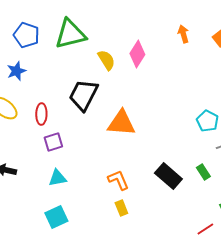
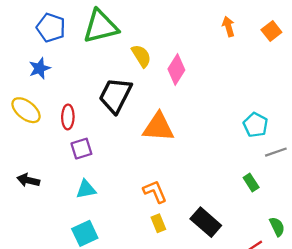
pink diamond: (137, 54) -> (176, 69), moved
black rectangle: (168, 176) -> (206, 222), moved

